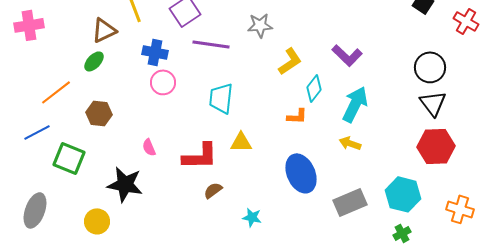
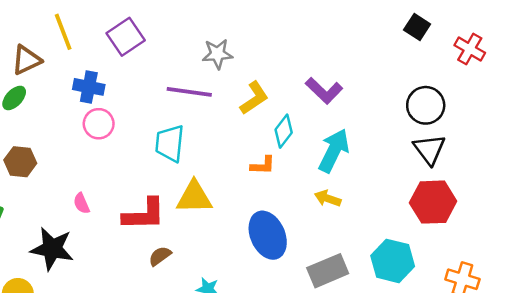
purple line: (211, 44) -> (189, 92), moved
yellow triangle: (241, 142) -> (194, 197), size x1.4

